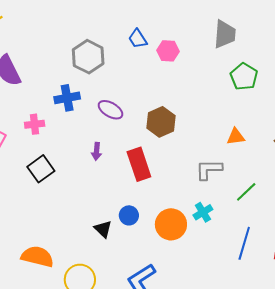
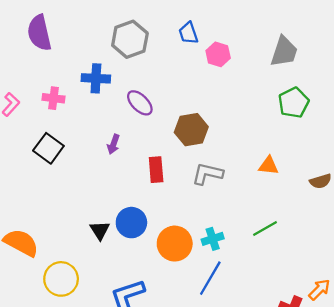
red rectangle: (139, 164) -> (156, 170), size x0.7
black square: (41, 169) -> (48, 148), turned -32
gray L-shape: (209, 169) -> (207, 174), moved
blue circle: (129, 215) -> (131, 223), size x1.4
blue line: (244, 243) -> (210, 278), moved

